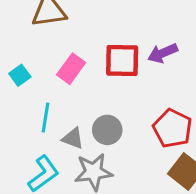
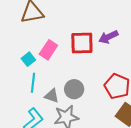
cyan square: (20, 75) -> (28, 59), moved

